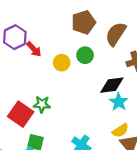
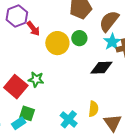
yellow circle: (62, 63) -> (57, 43), size x1.5
cyan star: (119, 102) -> (112, 42), moved
yellow semicircle: (120, 130) -> (93, 109), moved, turned -56

